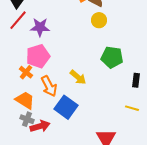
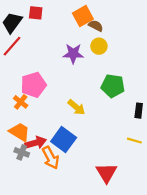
purple star: (40, 27) -> (73, 54), moved
orange arrow: (49, 86) -> (51, 158), moved
red arrow: (40, 126) -> (36, 143), moved

